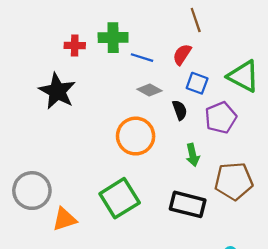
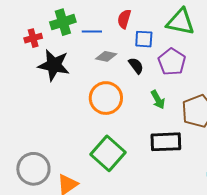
black star: (57, 91) -> (54, 65), moved

